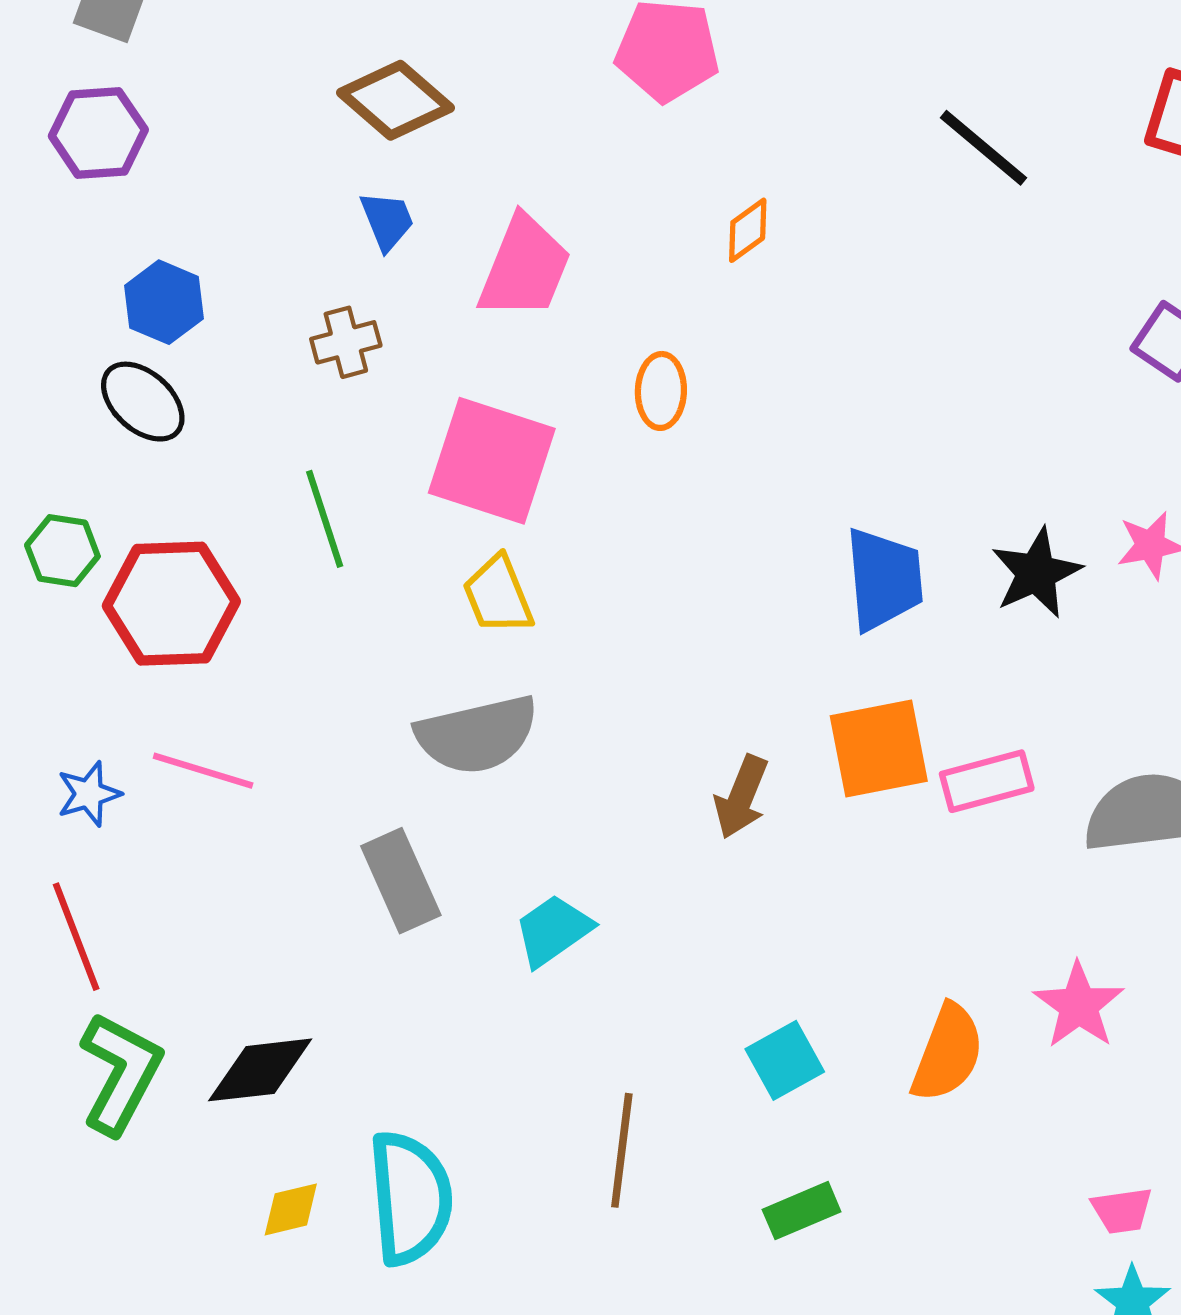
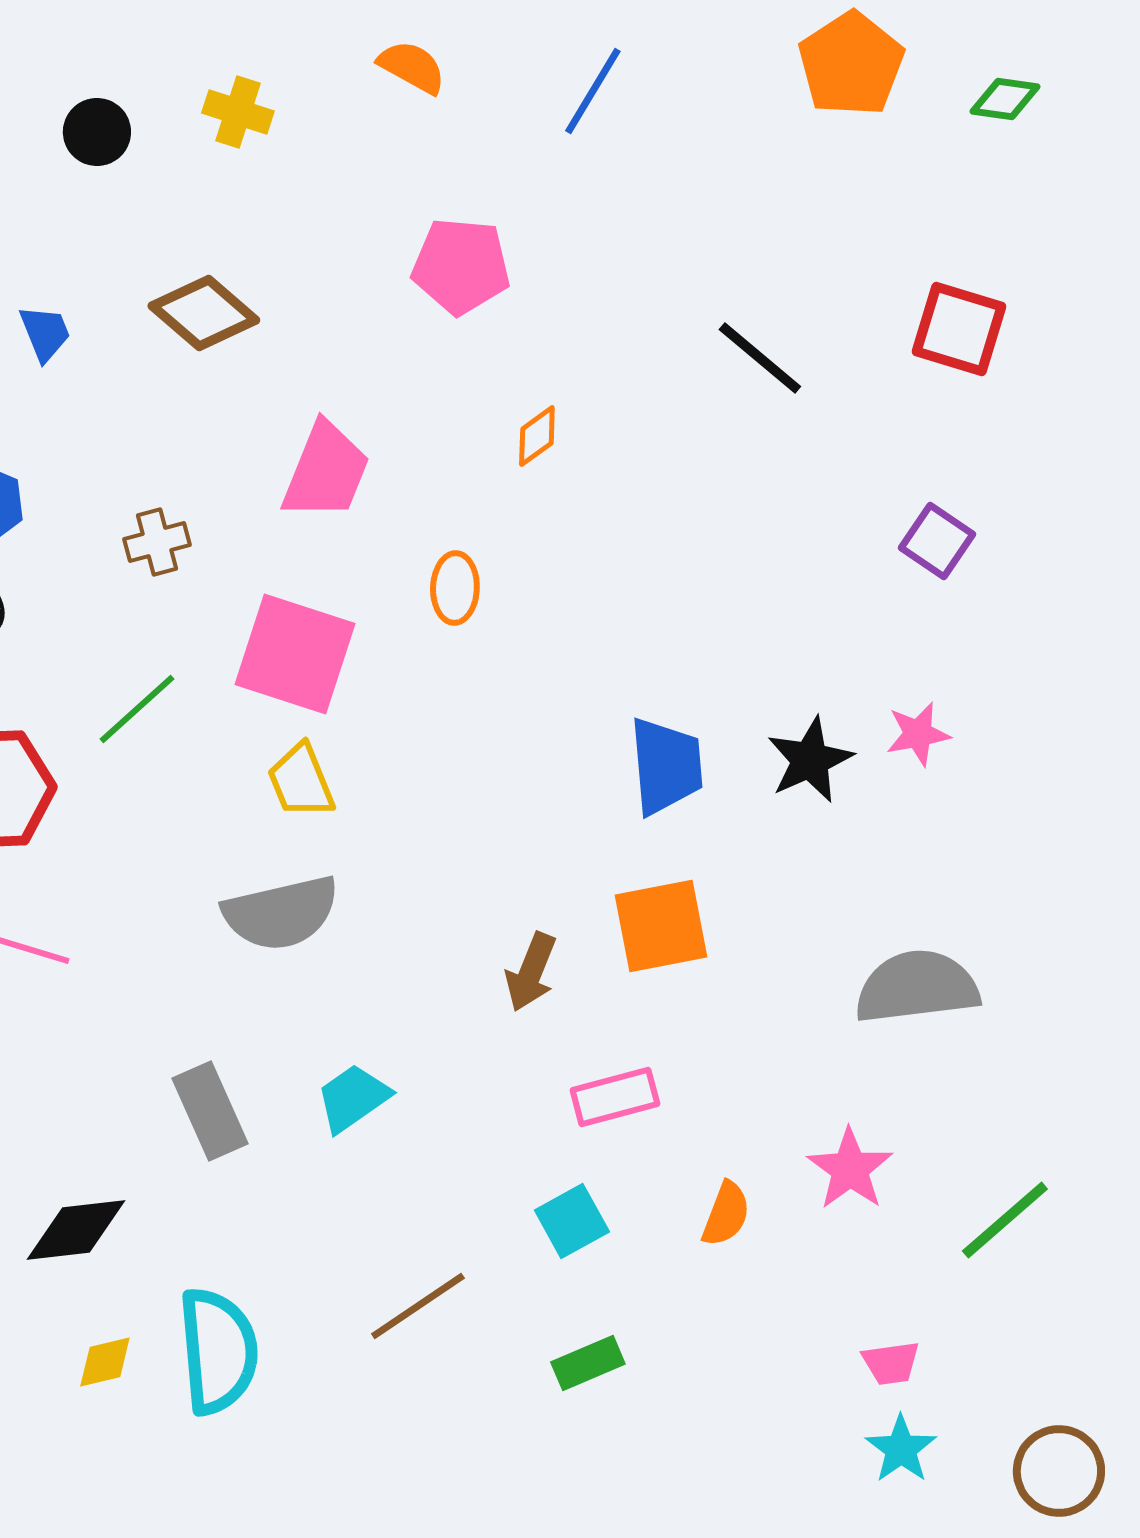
blue trapezoid: (387, 221) -> (45, 333), moved
green line: (325, 519) -> (137, 709), turned 66
pink rectangle: (987, 781) -> (615, 1097), moved
gray rectangle: (401, 881) -> (210, 1111), moved
orange semicircle: (948, 1053) -> (726, 1214), size x0.7
brown line: (622, 1150) -> (418, 1306), turned 49

